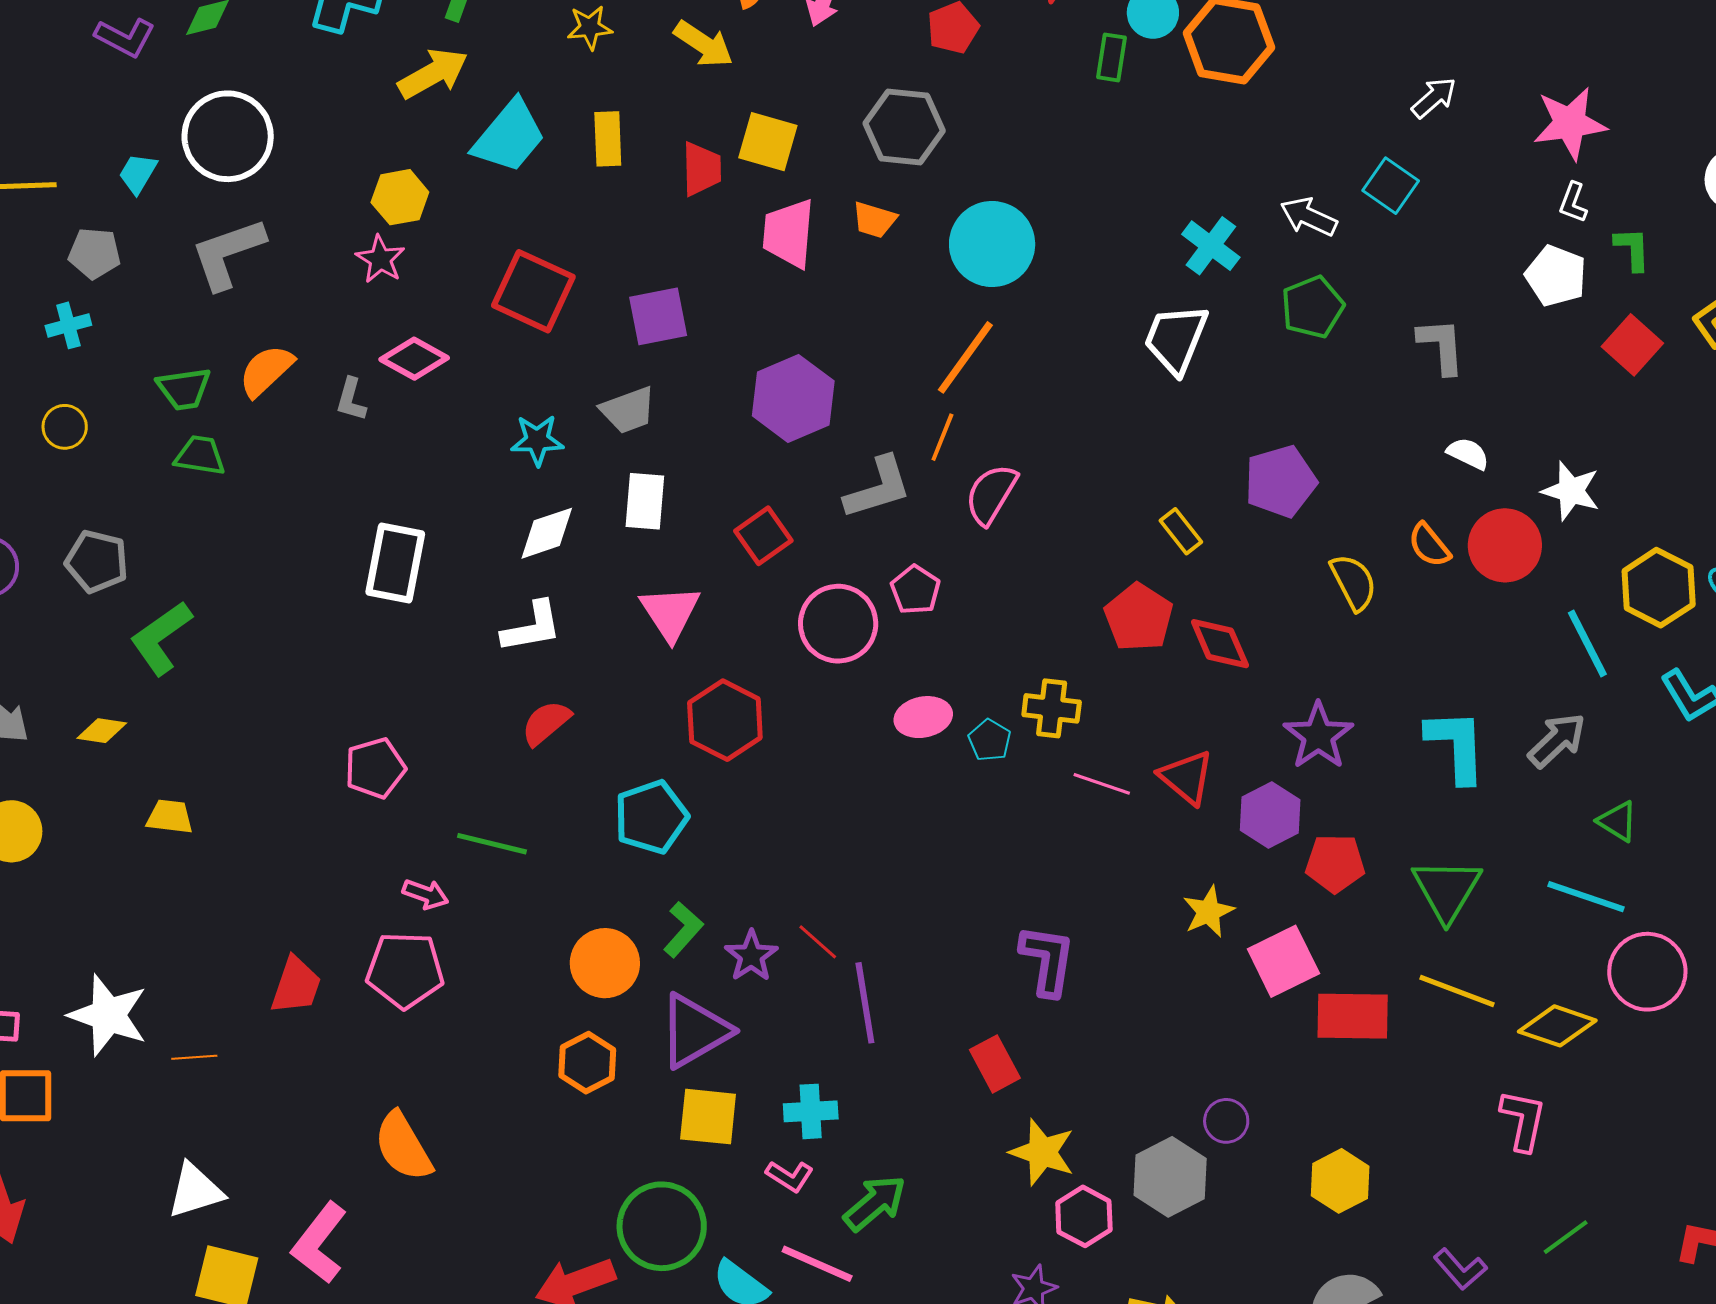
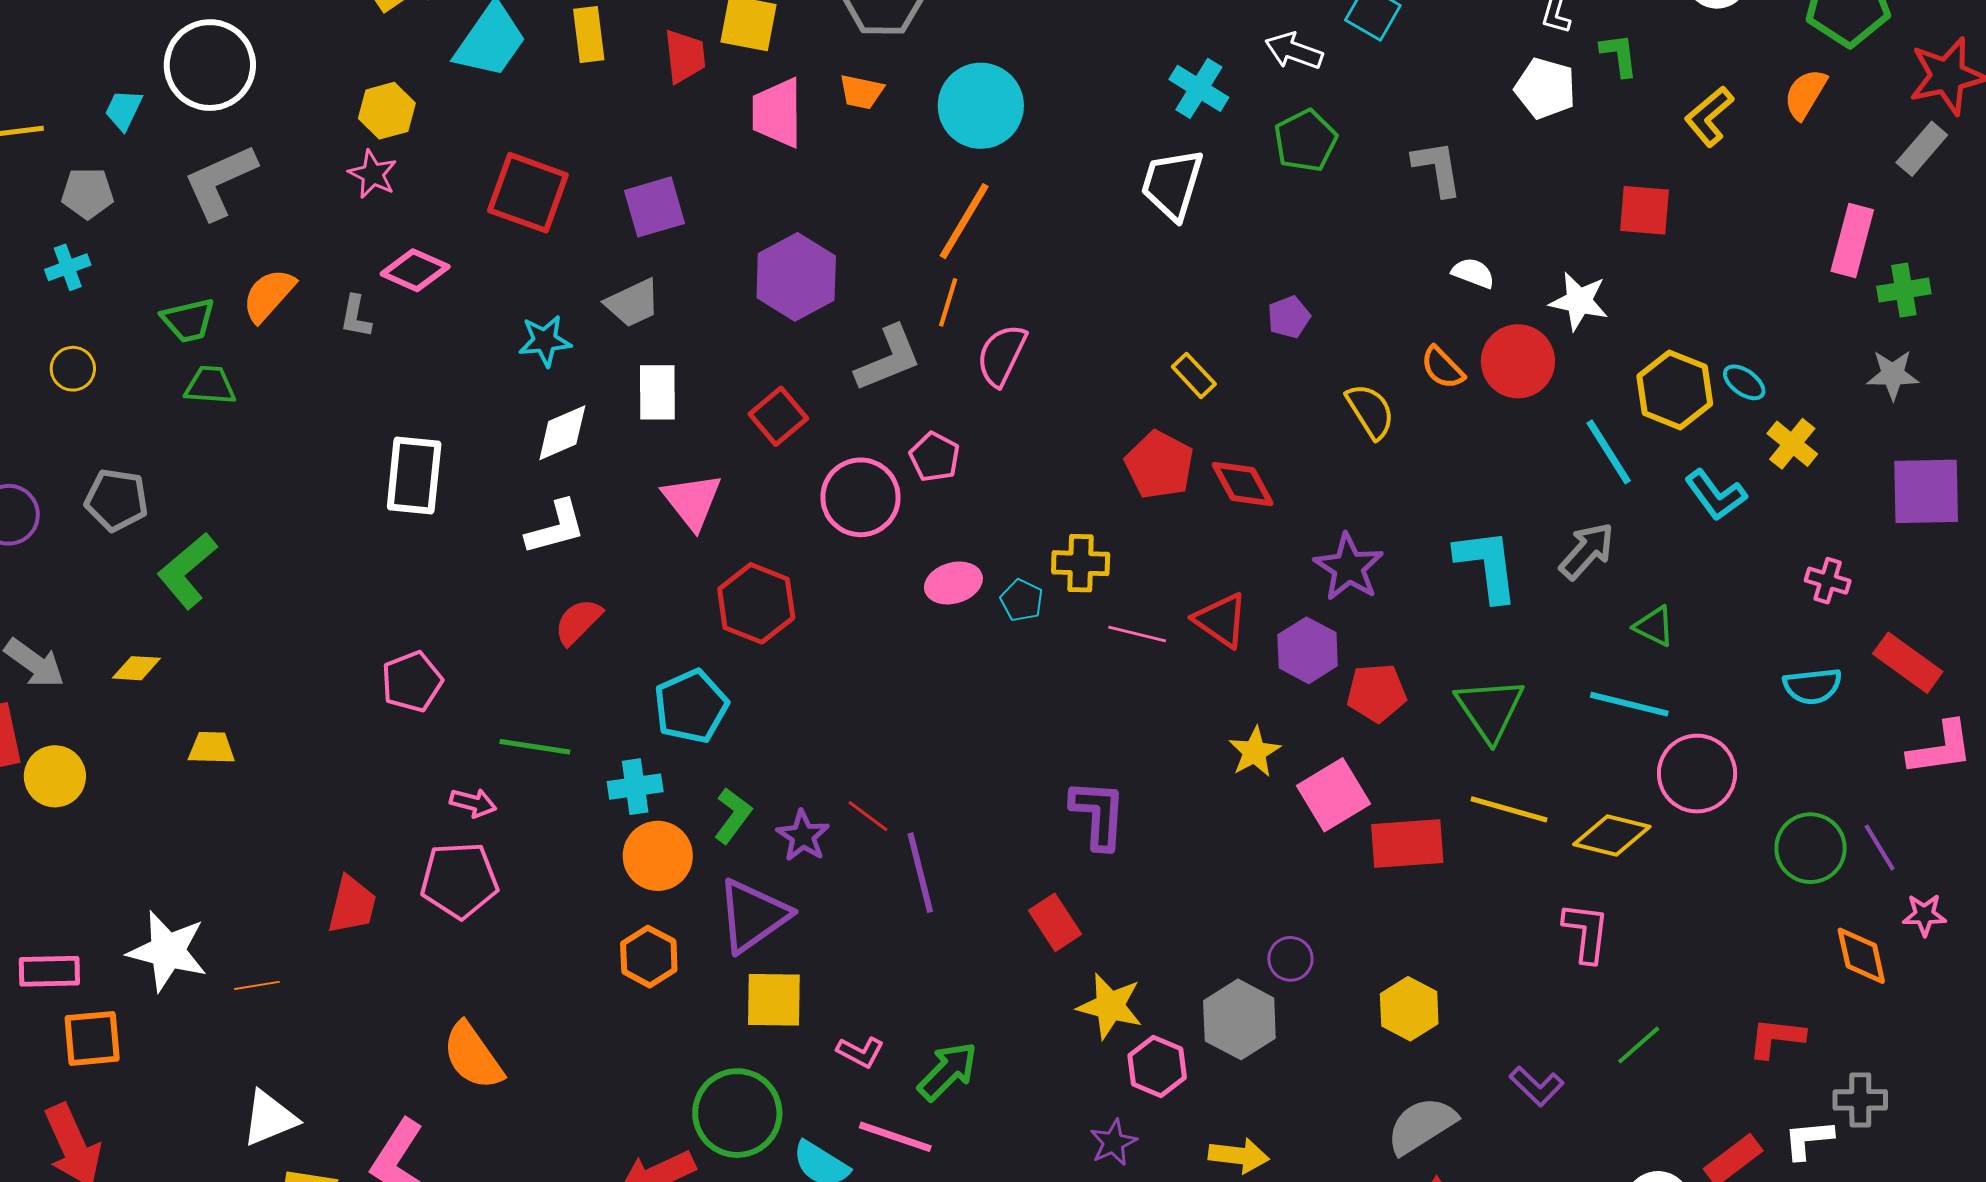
red square: (1632, 345) -> (1644, 210), moved, turned -32
purple pentagon: (1281, 481) -> (1289, 317), size x0.6
cyan cross: (811, 1111) -> (635, 787), moved

